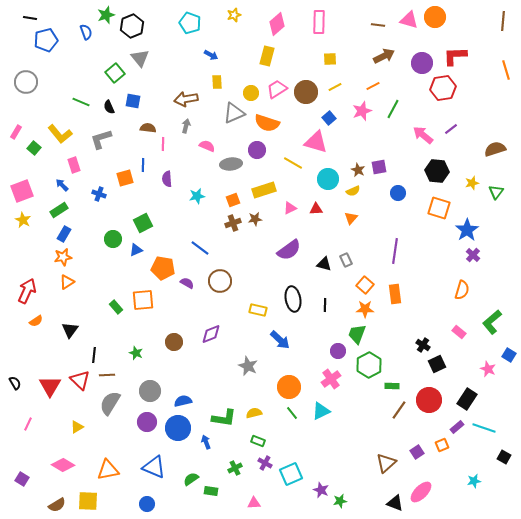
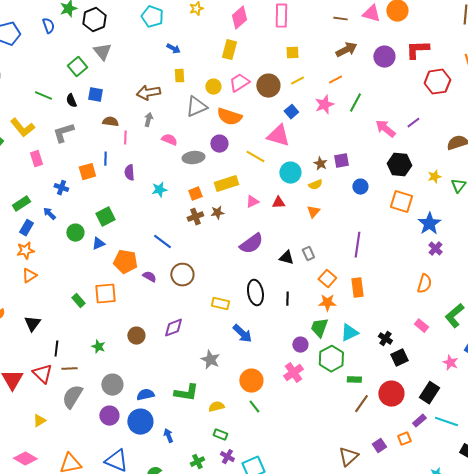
red hexagon: (443, 88) -> (437, 82), moved
blue arrow: (62, 185) -> (49, 214), moved
cyan triangle: (321, 411) -> (349, 333), moved
green L-shape: (224, 418) -> (186, 393), moved

